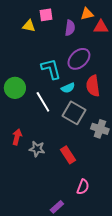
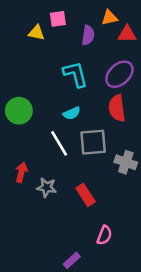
purple ellipse: (79, 59) -> (119, 74), moved
cyan L-shape: (51, 69) -> (75, 74), moved
cyan semicircle: (68, 88) -> (72, 113), moved
white line: (43, 102) -> (59, 143), moved
gray square: (74, 113) -> (93, 142), turned -35

